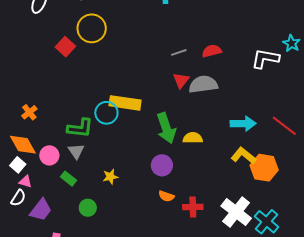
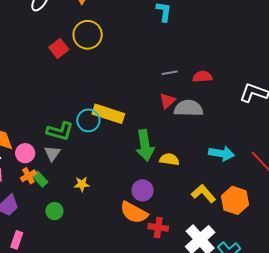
orange cross: (29, 112) -> (28, 176), moved
yellow L-shape: (244, 156) -> (204, 194), moved
purple circle: (162, 165) -> (143, 190), moved
orange semicircle: (166, 196) -> (134, 212), size x1.8

